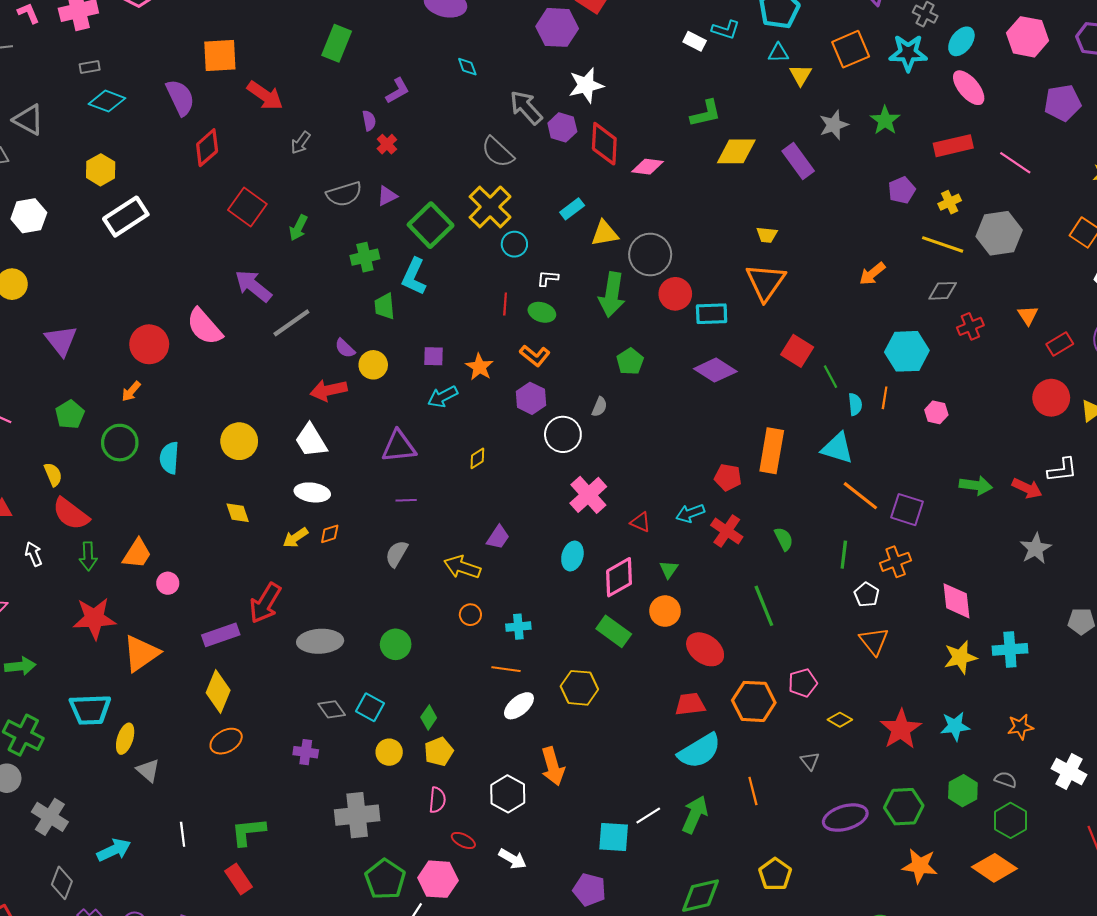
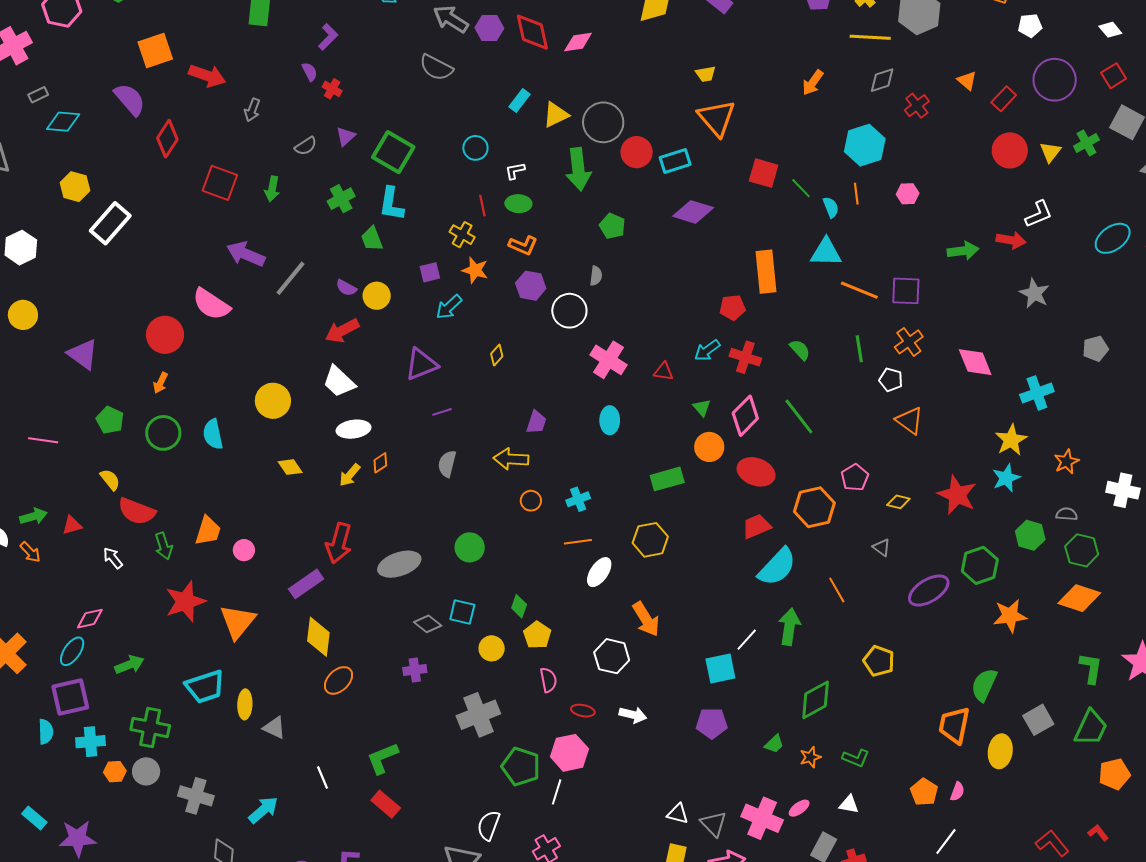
gray semicircle: (344, 194) -> (306, 146), size x0.7
yellow cross: (490, 207) -> (462, 235), moved, size x0.6
pink diamond: (619, 577) -> (745, 416), moved
green rectangle: (614, 631) -> (667, 479), turned -36
yellow star: (960, 657) -> (1011, 440), moved

